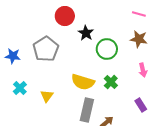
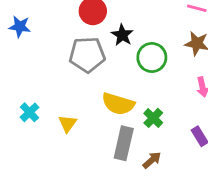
gray pentagon: (46, 49) -> (87, 55), moved, turned 30
blue star: (13, 56) -> (20, 27), moved
green cross: (111, 82) -> (153, 118), moved

